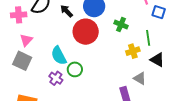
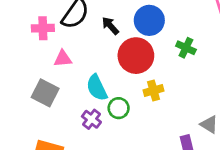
pink triangle: (26, 40) -> (63, 59), moved, turned 40
yellow cross: (133, 51) -> (153, 90), moved

